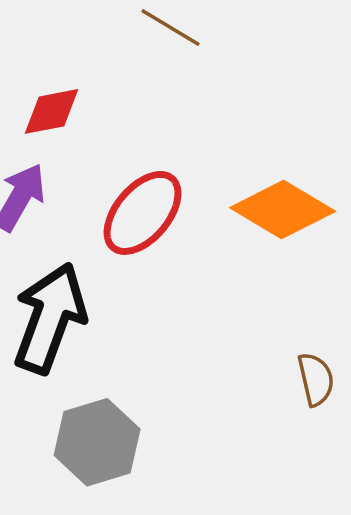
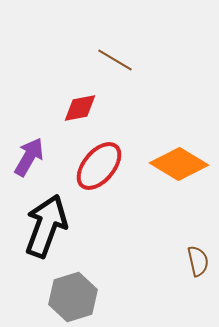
red diamond: (52, 111) -> (80, 108), moved

